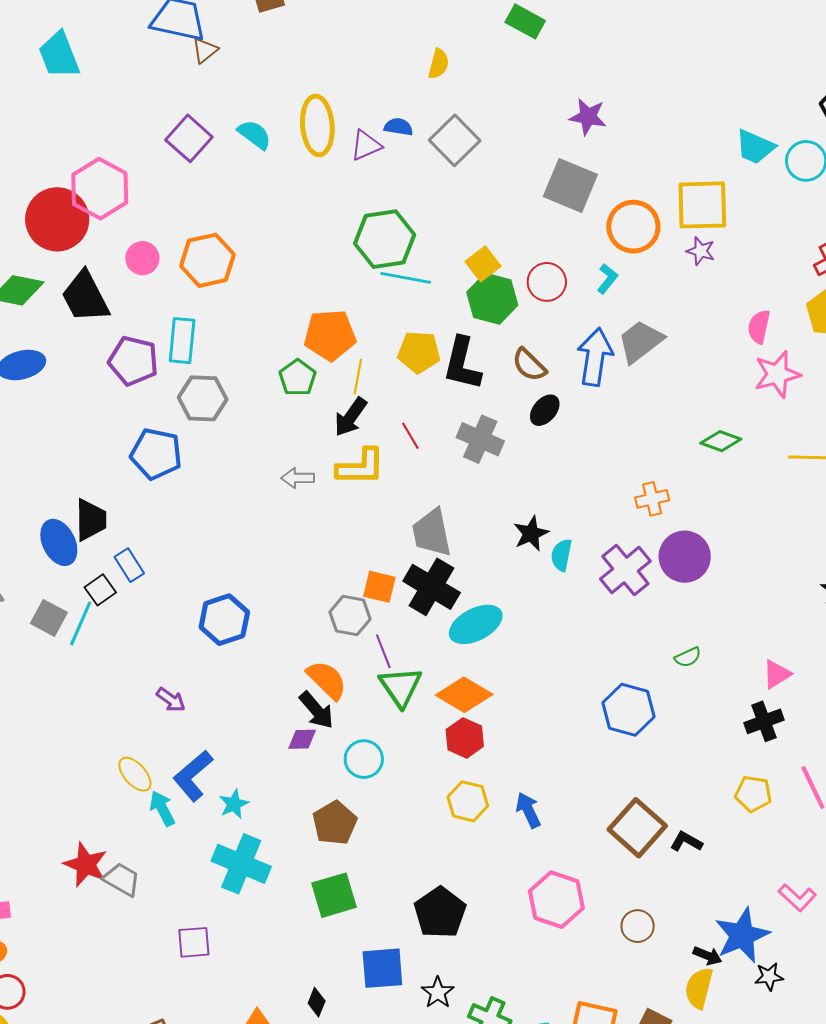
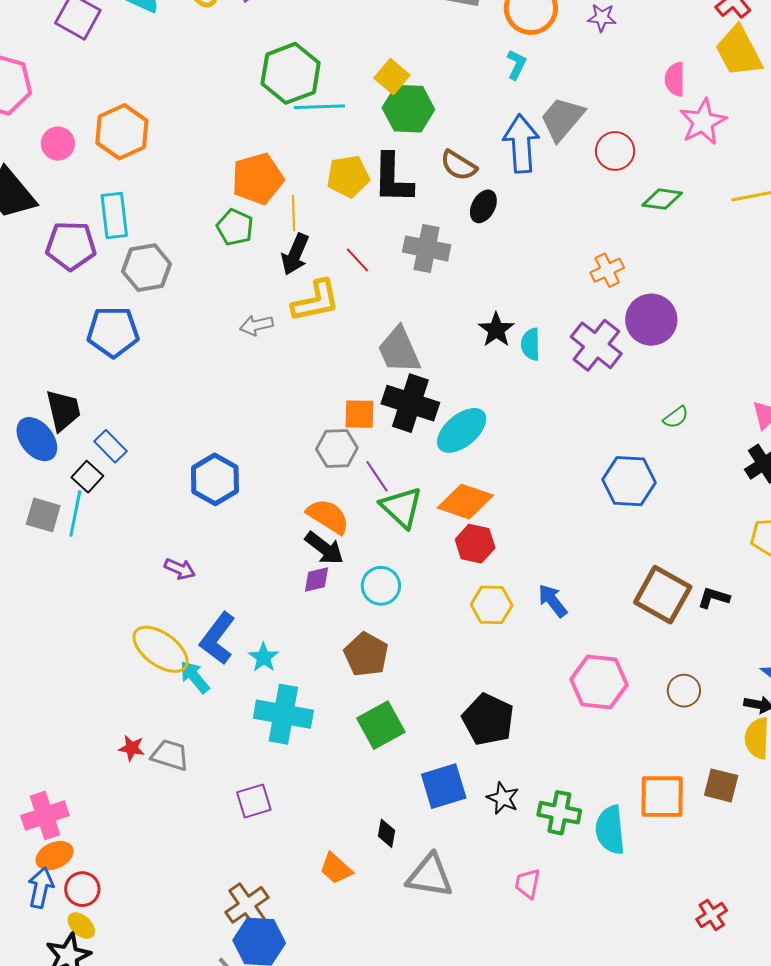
red circle: (547, 282) -> (615, 151), moved
yellow ellipse: (135, 774) -> (161, 649), size x1.5
red star: (86, 865) -> (132, 748), size x0.6

